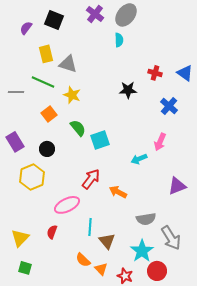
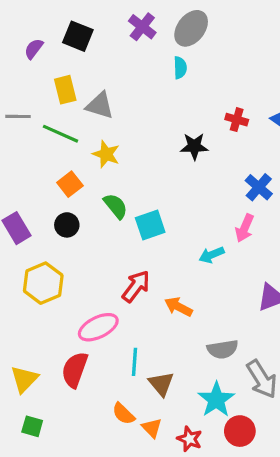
gray line: (16, 92) -> (18, 116), moved
blue cross: (169, 106) -> (259, 187), moved
black circle: (47, 149) -> (67, 225), moved
red semicircle: (52, 232) -> (75, 370), size x1.6

